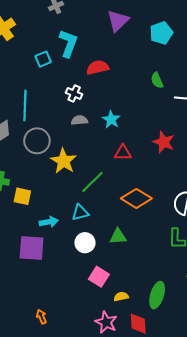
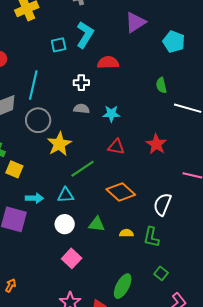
cyan pentagon: (161, 33) -> (174, 42), turned 30
white cross: (74, 93) -> (81, 83), turned -35
cyan star: (111, 120) -> (111, 114), turned 30
yellow semicircle: (121, 297) -> (126, 233), moved
orange arrow: (41, 317) -> (11, 285), turned 40

